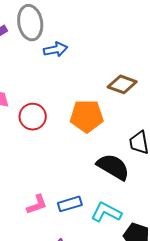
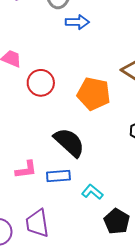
black semicircle: (113, 167) -> (69, 142), moved
cyan L-shape: (106, 212) -> (92, 192), size x0.7

